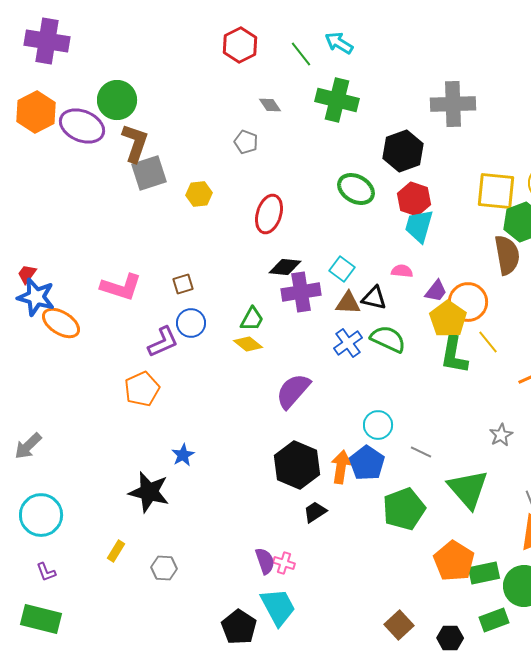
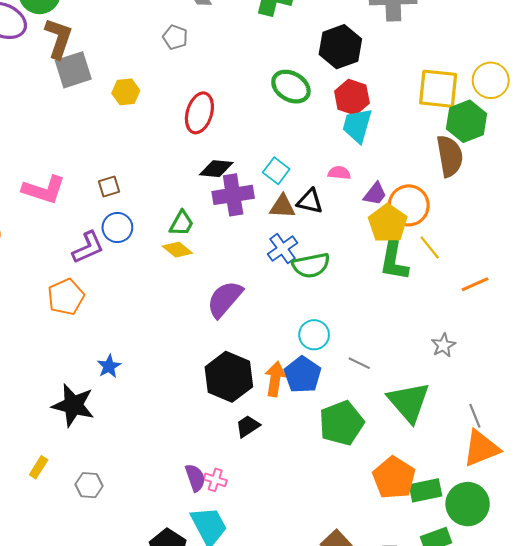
green semicircle: (388, 339) -> (311, 265), moved, turned 144

